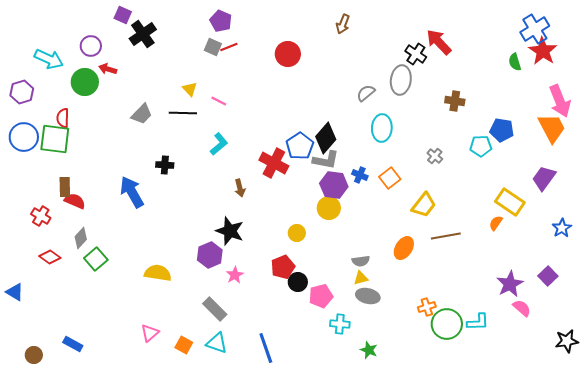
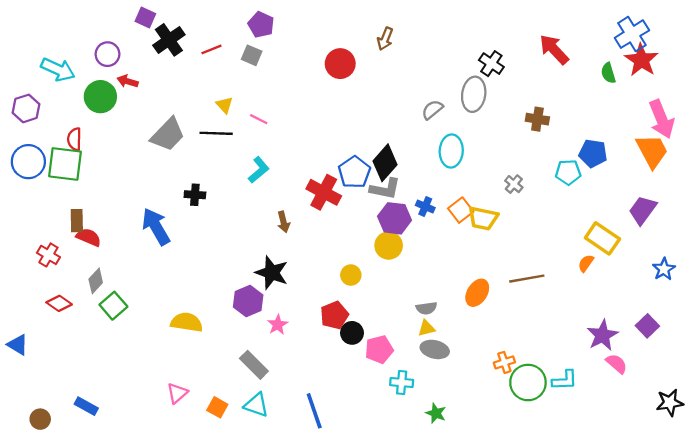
brown arrow: (343, 24) -> (385, 39), moved
red arrow: (439, 42) -> (554, 49), moved
red line: (229, 47) -> (211, 49), moved
gray trapezoid: (142, 114) -> (168, 134), size x1.4
yellow trapezoid: (424, 205) -> (483, 218), moved, turned 64

